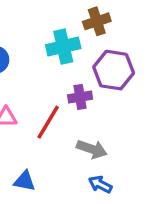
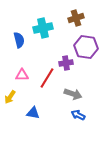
cyan cross: (63, 47) -> (43, 28), moved

